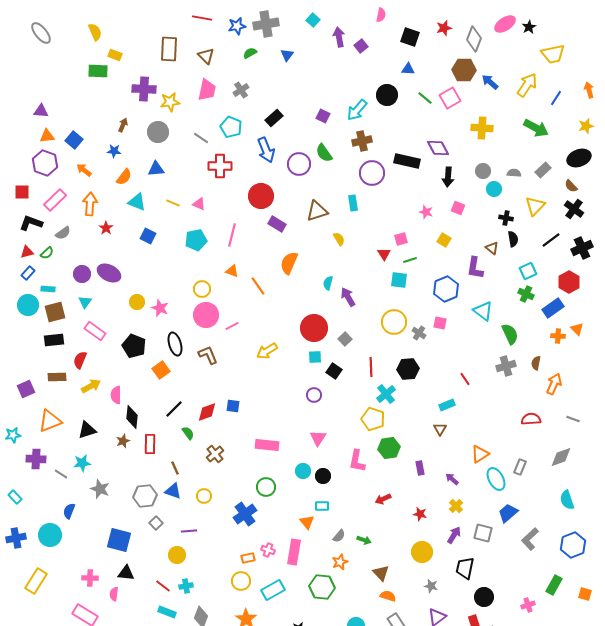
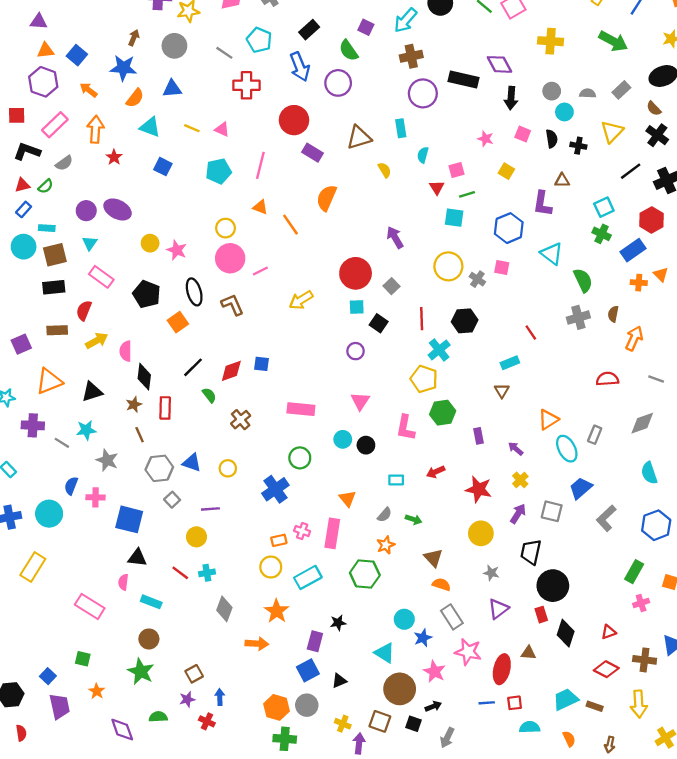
blue star: (114, 151) -> (123, 68), size x1.6
green semicircle: (324, 153) -> (349, 50), moved
black semicircle: (513, 239) -> (552, 139), moved
brown triangle: (492, 248) -> (562, 180), turned -40
cyan semicircle: (328, 283) -> (423, 155), moved
brown line: (175, 468) -> (140, 435), moved
cyan rectangle: (322, 506) -> (396, 480), moved
red star: (420, 514) -> (479, 489), size x1.6
pink cross: (90, 578) -> (95, 497), moved
black circle: (484, 597) -> (553, 586), size x1.4
pink cross: (528, 605) -> (641, 603), moved
cyan rectangle: (167, 612) -> (151, 602), moved

